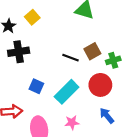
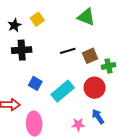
black line: (70, 58) -> (68, 51), moved, turned -42
pink star: (72, 123) -> (78, 124), moved

